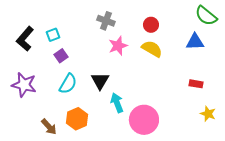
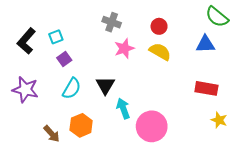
red rectangle: (196, 84) -> (206, 88), size x1.5

